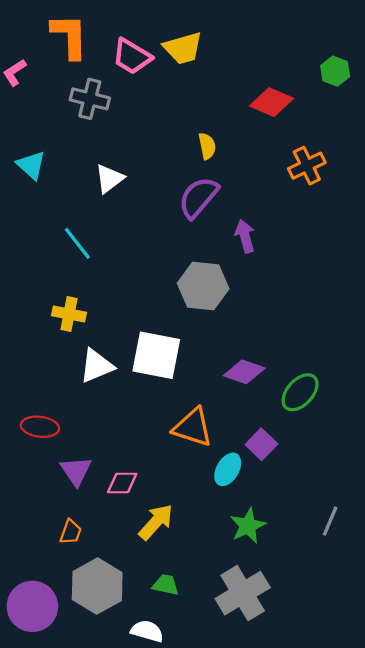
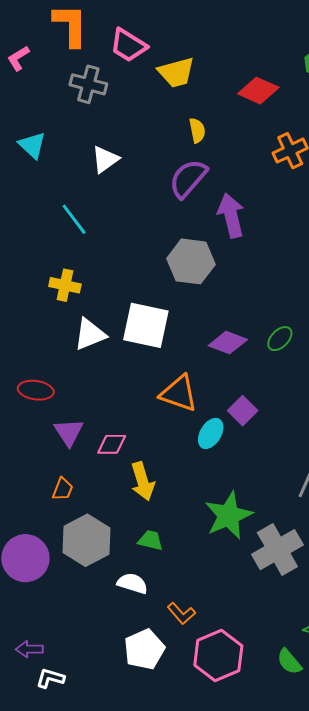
yellow trapezoid: (183, 48) -> (176, 72), moved
purple arrow: (245, 236) -> (231, 216), size x1.4
green ellipse: (300, 392) -> (280, 339), moved, size x0.7
yellow arrow: (156, 522) -> (143, 481), turned 120
green star: (248, 526) -> (229, 516), moved, size x1.4
gray cross: (243, 593) -> (277, 550), moved

